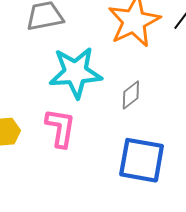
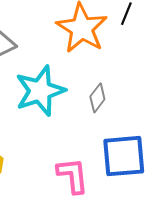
pink L-shape: (60, 128) -> (73, 175), moved

